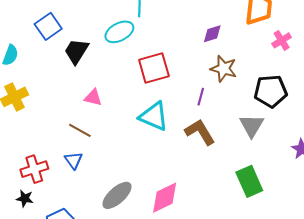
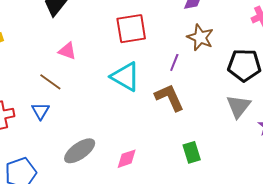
gray triangle: (252, 126) -> (238, 106), moved
green rectangle: (249, 181) -> (192, 152), moved, size x0.7
pink diamond: (165, 198) -> (127, 159), size x0.7

